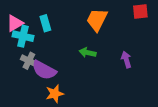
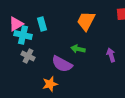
purple semicircle: (44, 70) -> (62, 64), moved

